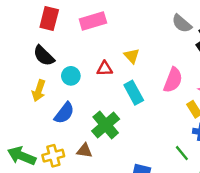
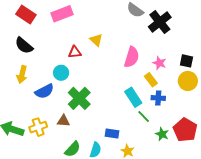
red rectangle: (49, 18) -> (26, 15), turned -66
cyan circle: (71, 76) -> (61, 73), moved
cyan rectangle: (134, 93) -> (133, 97), moved
blue semicircle: (64, 113) -> (44, 91), turned 30

